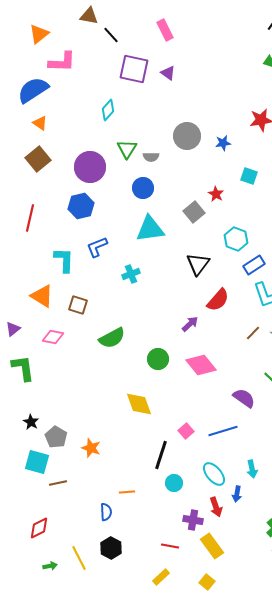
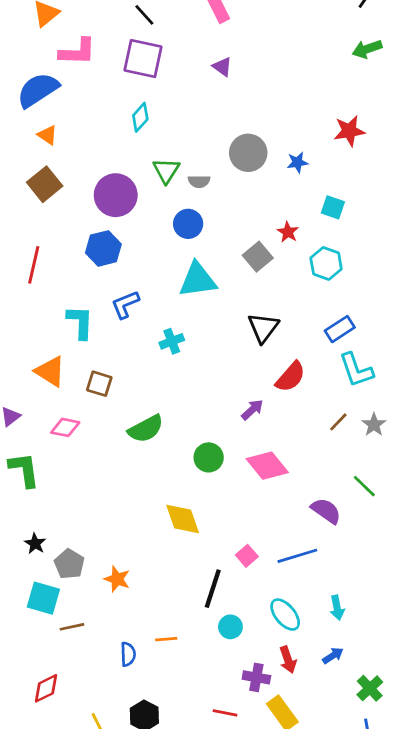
purple square: (134, 69) -> (143, 59), moved
cyan hexagon: (236, 239) -> (326, 263), moved
blue arrow: (237, 494) -> (333, 656), moved, turned -133
blue semicircle: (106, 512) -> (128, 654), moved

